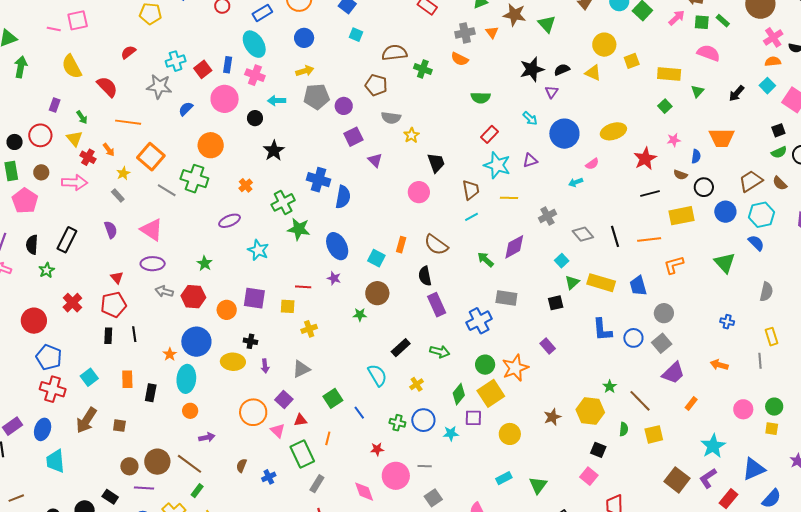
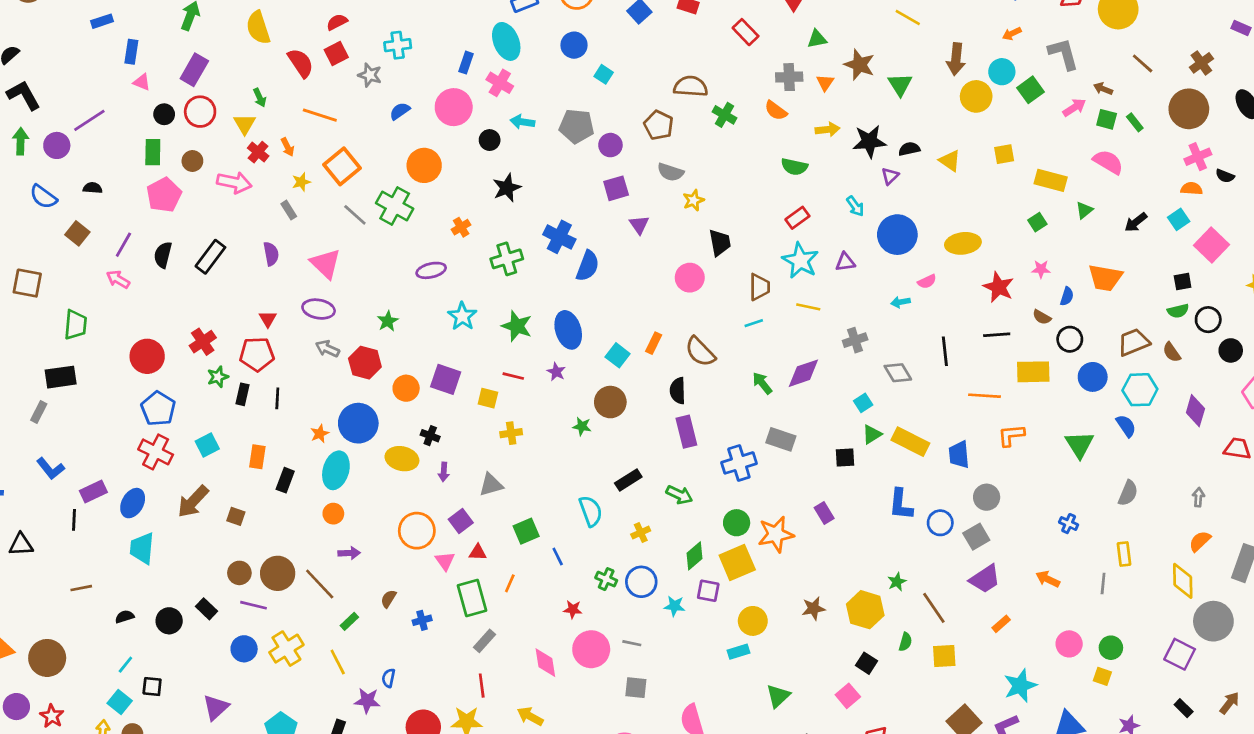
cyan square: (356, 35) -> (604, 74), moved
yellow circle: (604, 45) -> (976, 96), moved
red square: (203, 69) -> (336, 53), moved
yellow arrow: (305, 71) -> (827, 129), moved
gray star: (159, 86) -> (370, 75), size x0.7
purple rectangle: (55, 105) -> (194, 70), moved, size x1.6
red star: (645, 159) -> (999, 287), turned -30
green star: (299, 229) -> (517, 326), moved
black line: (615, 236) -> (945, 351), moved
green star: (47, 270) -> (218, 377), moved
cyan rectangle: (504, 478) -> (738, 652), moved
green rectangle: (197, 491) -> (349, 621), moved
gray square: (433, 498) -> (636, 688), turned 30

